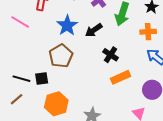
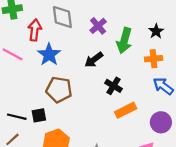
blue star: (67, 25) -> (49, 54), moved
brown pentagon: (61, 56) -> (59, 90), turned -30

